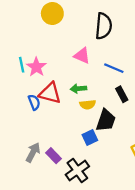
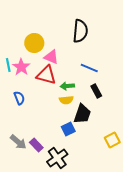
yellow circle: (52, 14) -> (34, 43), moved
pink triangle: (82, 56) -> (51, 57), moved
green arrow: (79, 89) -> (67, 86), moved
red triangle: (50, 93) -> (46, 75), moved
gray arrow: (33, 152) -> (18, 142), turned 102

